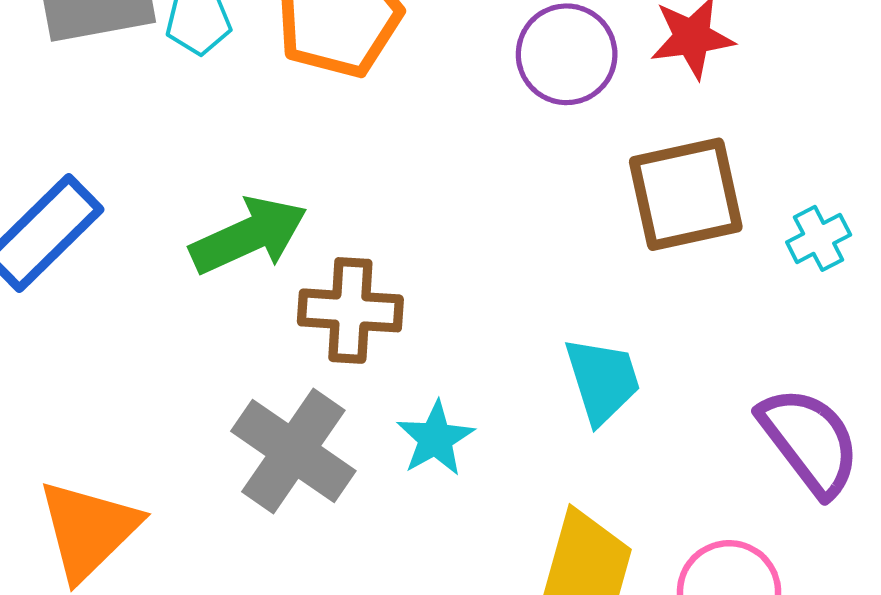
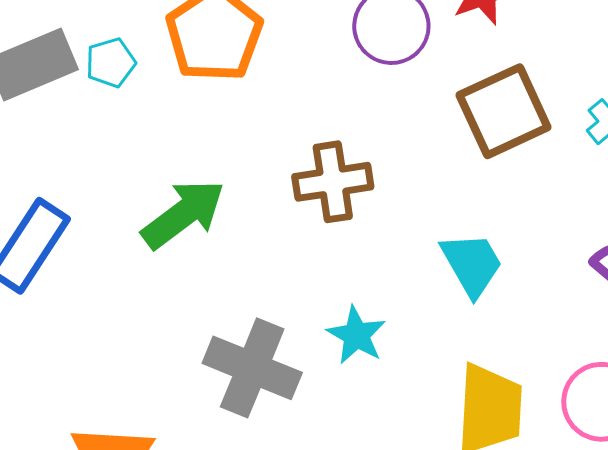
brown cross: (350, 310) -> (333, 182), moved

